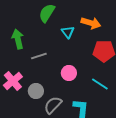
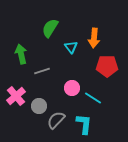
orange arrow: (91, 23) -> (94, 38), turned 78
cyan line: (100, 84) -> (93, 98), moved

